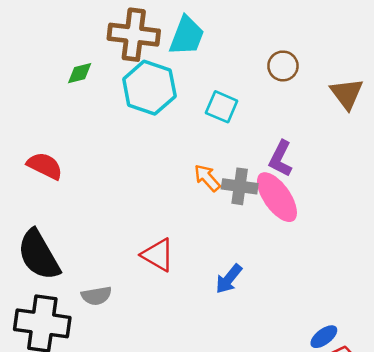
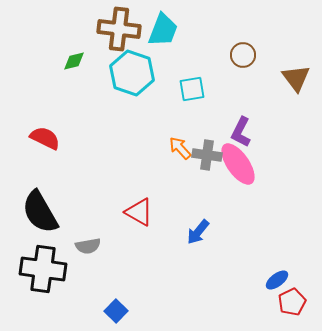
cyan square: (222, 107) -> (192, 89), turned -32

